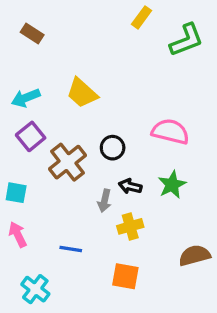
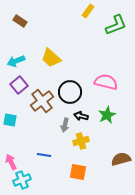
black circle: (113, 148) -> (70, 92), size x1.5
pink arrow: (18, 234) -> (11, 162), moved
cyan cross: (35, 289) -> (22, 180), turned 30

